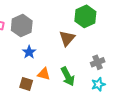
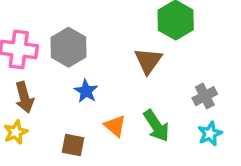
orange triangle: (44, 74) -> (115, 126), turned 32
brown square: (26, 84) -> (73, 145), moved

